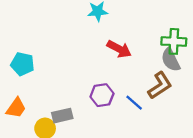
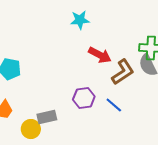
brown L-shape: (160, 85) -> (123, 72), moved

